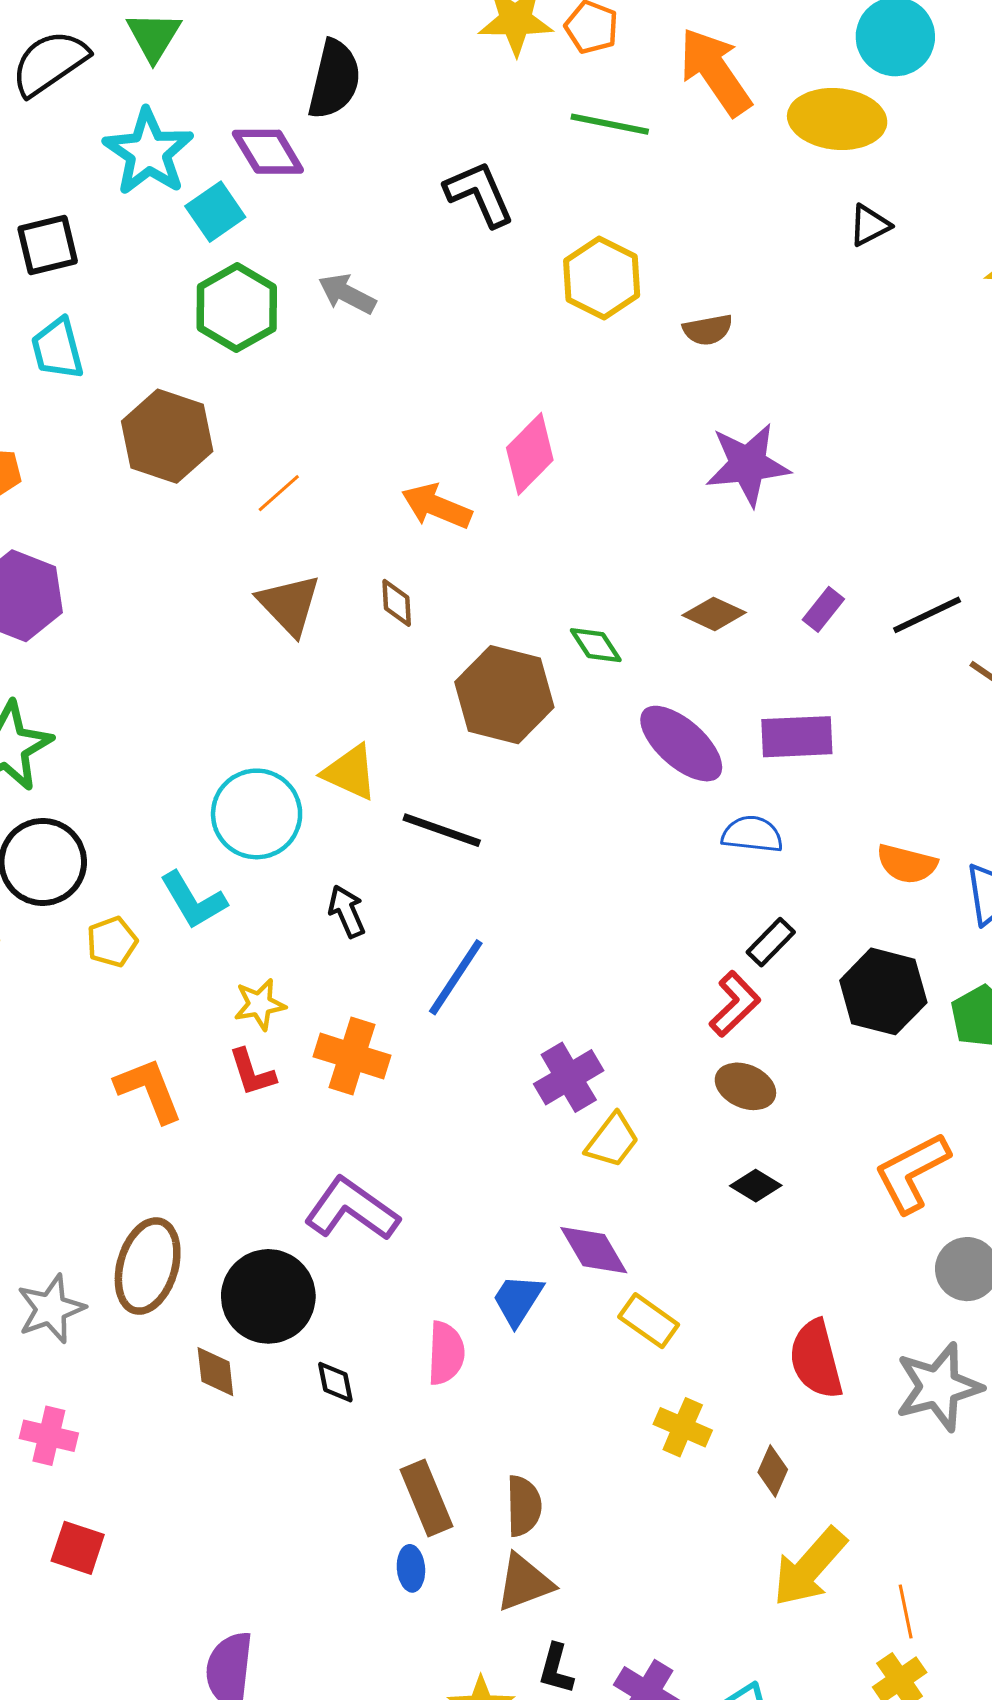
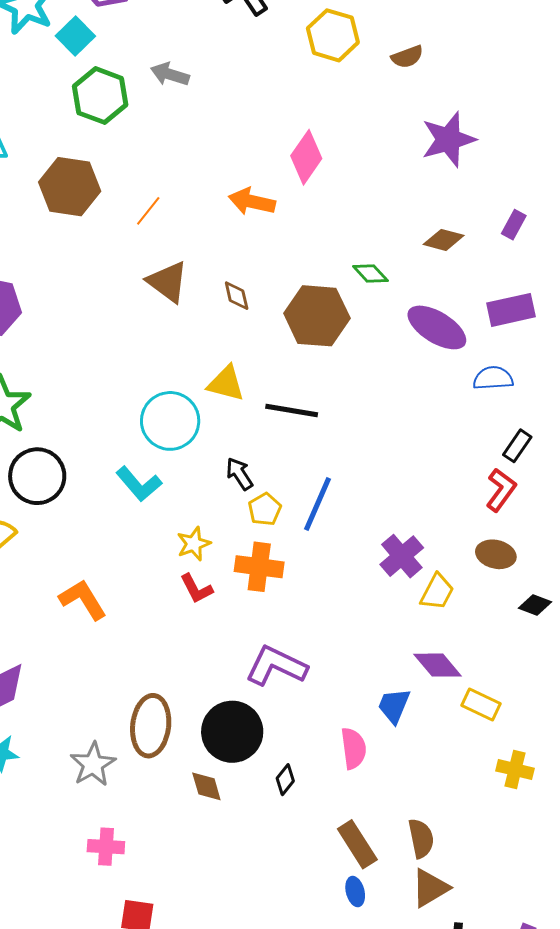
brown diamond: (397, 603) -> (237, 296), moved
yellow pentagon: (112, 942) -> (265, 509), moved
brown ellipse: (745, 1086) -> (496, 554), moved
orange L-shape: (149, 1090) -> (83, 600), moved
black diamond: (335, 1382) -> (285, 780), turned 60

